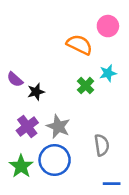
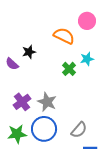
black star: (36, 92) -> (29, 52), moved
gray semicircle: (102, 145) -> (79, 130), moved, turned 48
green star: (21, 166) -> (17, 134), turned 30

